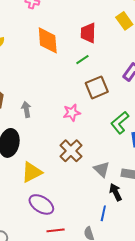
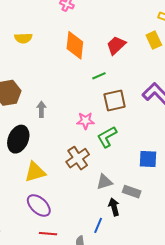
red trapezoid: (88, 33) -> (116, 45), turned 35
green line: (82, 60) -> (99, 76), moved
green L-shape: (120, 123) -> (107, 137), moved
gray triangle: (102, 169) -> (104, 182), turned 48

